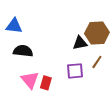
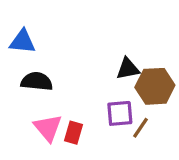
brown hexagon: (97, 33) -> (155, 86), moved
brown line: (97, 62) -> (141, 128), moved

